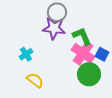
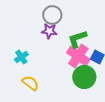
purple star: (54, 28) -> (49, 31), size x0.7
green L-shape: (82, 36) -> (77, 39), turned -85

